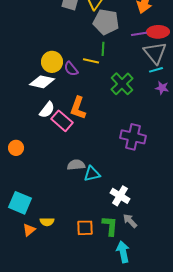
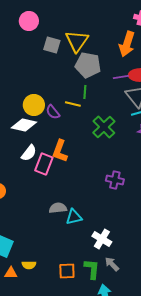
pink rectangle: (62, 121) -> (44, 164), turned 70
purple cross: (133, 137) -> (115, 180), size x0.7
orange triangle: (29, 230) -> (11, 273), turned 40

